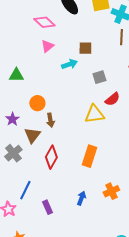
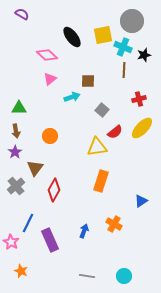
gray square: (99, 77) -> (102, 110), turned -32
orange circle: (37, 103) -> (50, 136), moved
brown arrow: (50, 120) -> (16, 131), moved
orange rectangle: (89, 156) -> (101, 181), moved
orange cross: (111, 191) -> (114, 224), turned -35
purple rectangle: (47, 207) -> (50, 240), size x1.6

